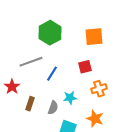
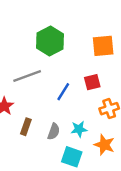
blue line: (52, 74) -> (63, 92), moved
cyan star: (70, 98) -> (79, 129), moved

